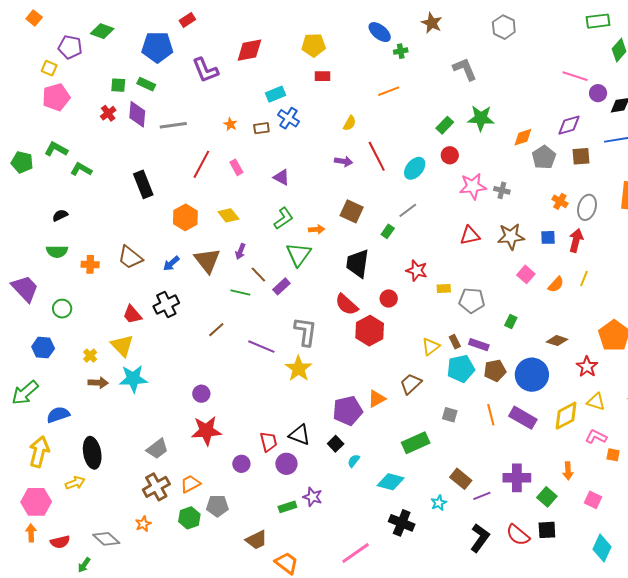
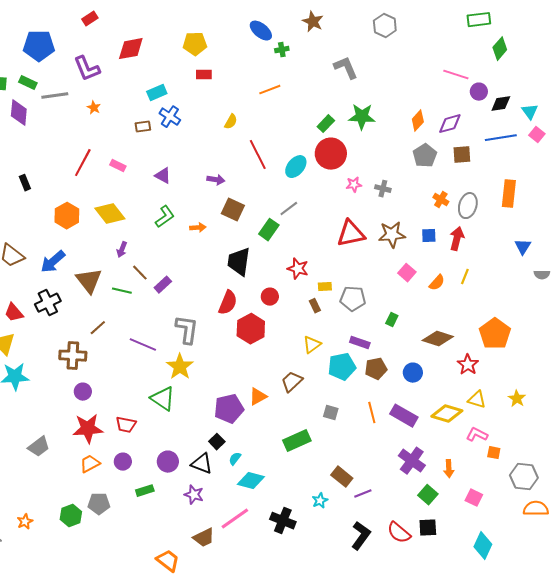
red rectangle: (187, 20) -> (90, 19), moved
orange star: (230, 124) -> (94, 108), moved
gray line: (173, 125) -> (55, 96), moved
orange diamond: (523, 137) -> (418, 121), moved, turned -30
red circle: (450, 155) -> (331, 154), size x1.8
purple arrow: (344, 161) -> (216, 180), moved
pink rectangle: (236, 167) -> (118, 166), turned -35
black rectangle: (143, 184) -> (25, 183), size x0.6
pink star: (473, 186) -> (354, 185), size x0.6
yellow diamond: (228, 215) -> (110, 214), size x1.4
green rectangle: (388, 231) -> (269, 230), size x1.5
red triangle: (470, 235) -> (351, 234), size x1.4
green triangle: (299, 254) -> (163, 399), moved, turned -32
brown triangle: (207, 260) -> (89, 281), moved
blue arrow: (171, 263) -> (53, 262), size x1.5
red semicircle: (347, 305) -> (228, 303), turned -110
brown diamond: (557, 341) -> (438, 339), size x1.4
brown rectangle: (455, 342) -> (315, 306), moved
blue circle: (532, 375) -> (413, 373), size x0.6
yellow diamond: (566, 416) -> (447, 414), turned 44
black triangle: (300, 435) -> (202, 464), moved
red trapezoid: (268, 442) -> (126, 425), moved, turned 115
purple cross: (517, 478) -> (412, 461), moved, turned 36
cyan diamond: (391, 482) -> (251, 481), moved
orange trapezoid: (190, 484) -> (90, 464), moved
brown cross: (156, 487) -> (73, 356), moved, turned 32
green rectangle: (287, 507) -> (145, 491), moved
brown trapezoid: (256, 540) -> (204, 538), moved
pink line: (356, 553) -> (235, 519), moved

